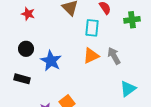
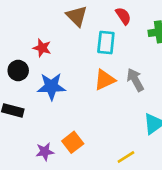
red star: (28, 14) -> (42, 48), moved
blue star: (51, 61) -> (51, 86), turned -30

